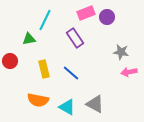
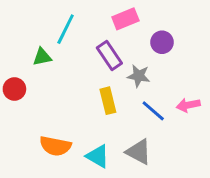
purple circle: (107, 17) -> (162, 42), moved
gray star: (121, 52) -> (139, 76), moved
yellow rectangle: (44, 69) -> (108, 101), moved
blue line: (71, 73) -> (153, 111), moved

